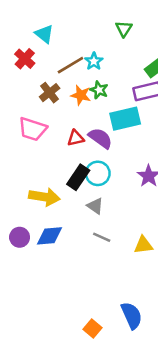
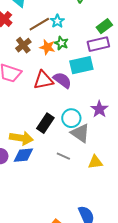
red triangle: (76, 138) -> (43, 80), size x1.5
cyan circle: (98, 173) -> (71, 118), moved
black rectangle: (78, 177) -> (45, 123), moved
yellow arrow: (44, 197) -> (21, 138), moved
gray triangle: (95, 206) -> (80, 133), moved, size x1.5

